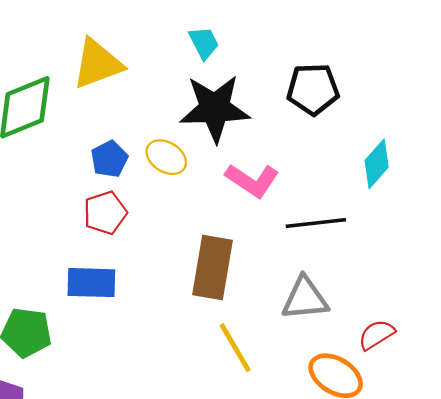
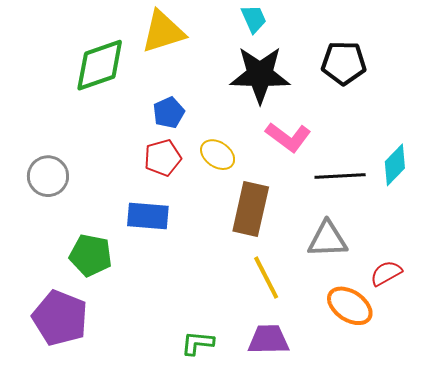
yellow ellipse: (166, 157) -> (218, 155), moved
cyan diamond: (377, 164) -> (395, 165), moved

